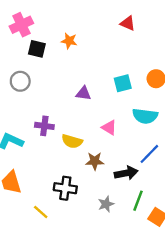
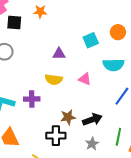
purple cross: (44, 126) -> (32, 99), moved
yellow semicircle: (72, 141) -> (54, 79), moved
brown star: (95, 161) -> (68, 117), moved
black arrow: (126, 173) -> (92, 119), moved

